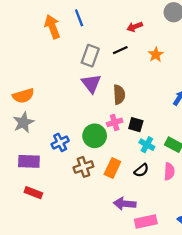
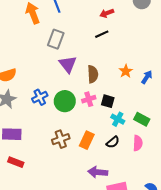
black line: (120, 50) -> (102, 34), moved
orange star: (156, 55) -> (126, 71), moved
gray rectangle: (90, 56) -> (56, 39), moved
green circle: (95, 136) -> (65, 101), moved
blue cross: (60, 142) -> (40, 97), moved

